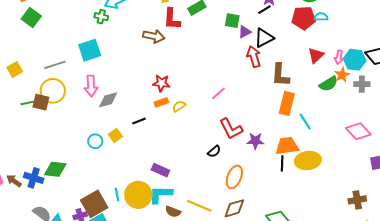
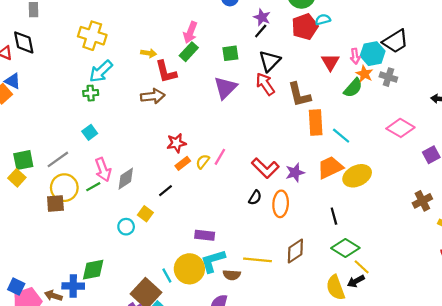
green square: (31, 17) -> (23, 160), moved, turned -30
purple triangle: (245, 32) -> (225, 88), moved, size x1.6
cyan square: (90, 50) -> (90, 132), size x0.6
gray cross: (362, 84) -> (388, 77), turned 35
pink line: (218, 93) -> (220, 157), moved
green line: (28, 103) -> (93, 187), moved
black line: (282, 163) -> (334, 216), moved
orange ellipse: (234, 177) -> (281, 204), moved

